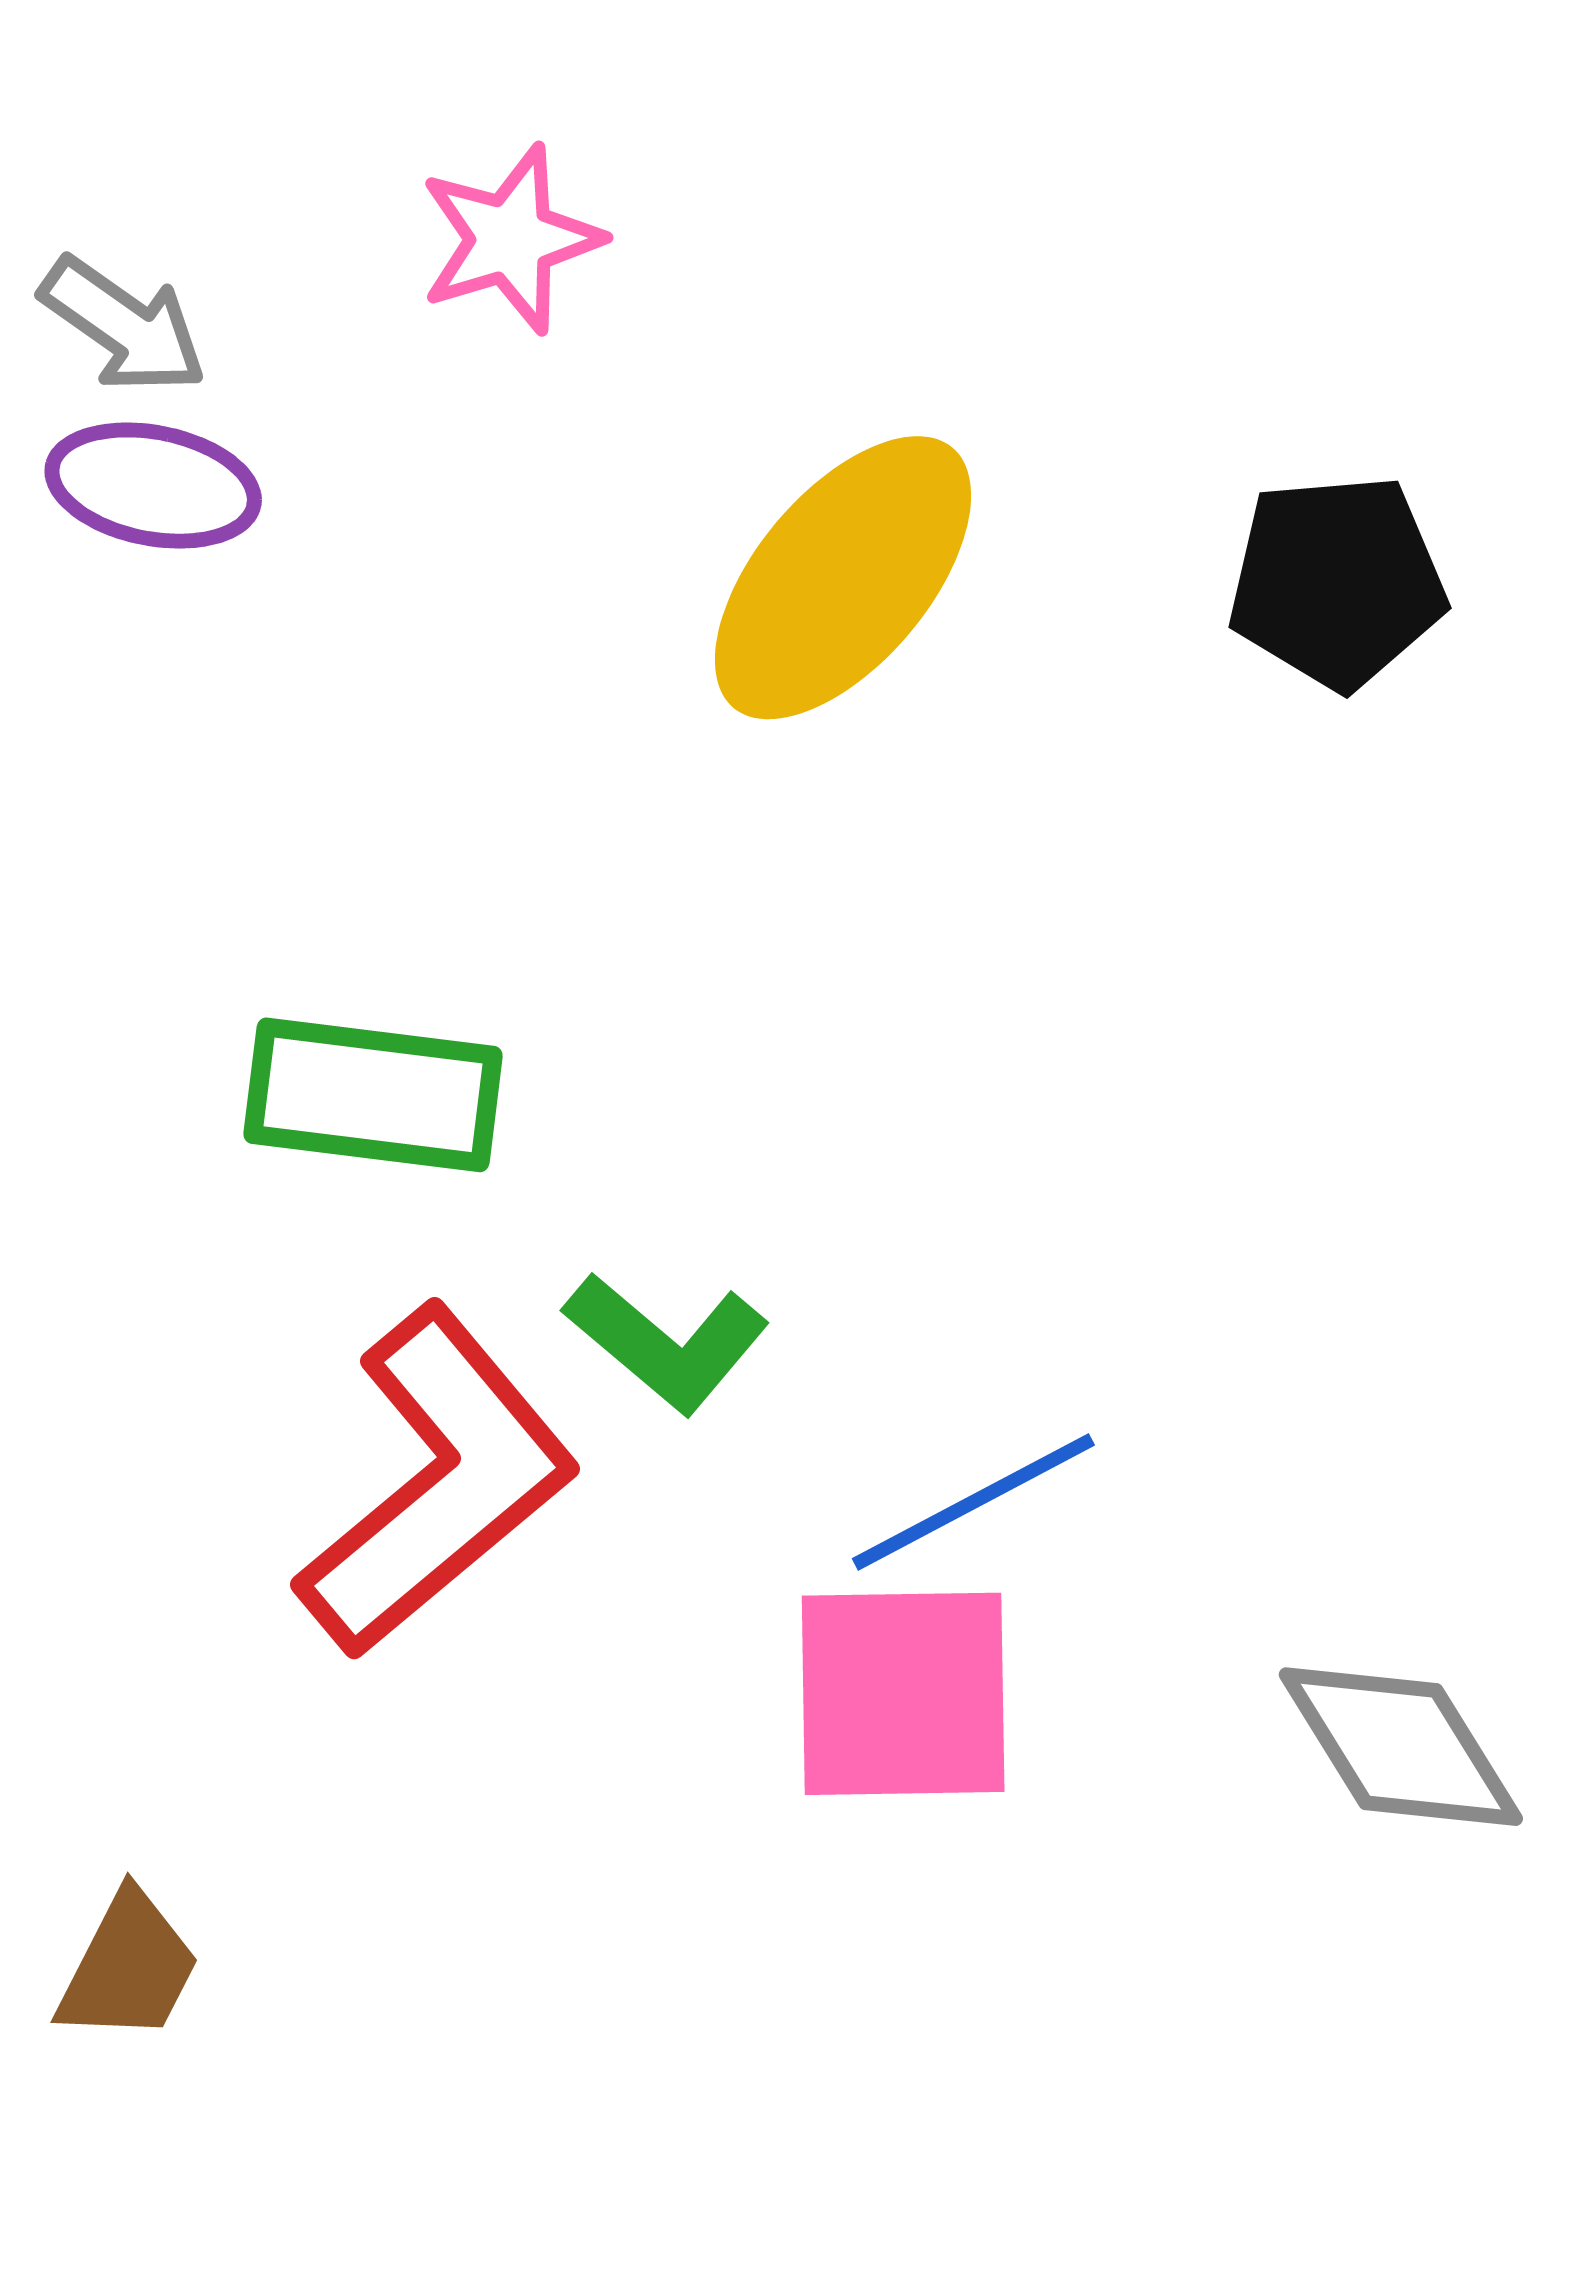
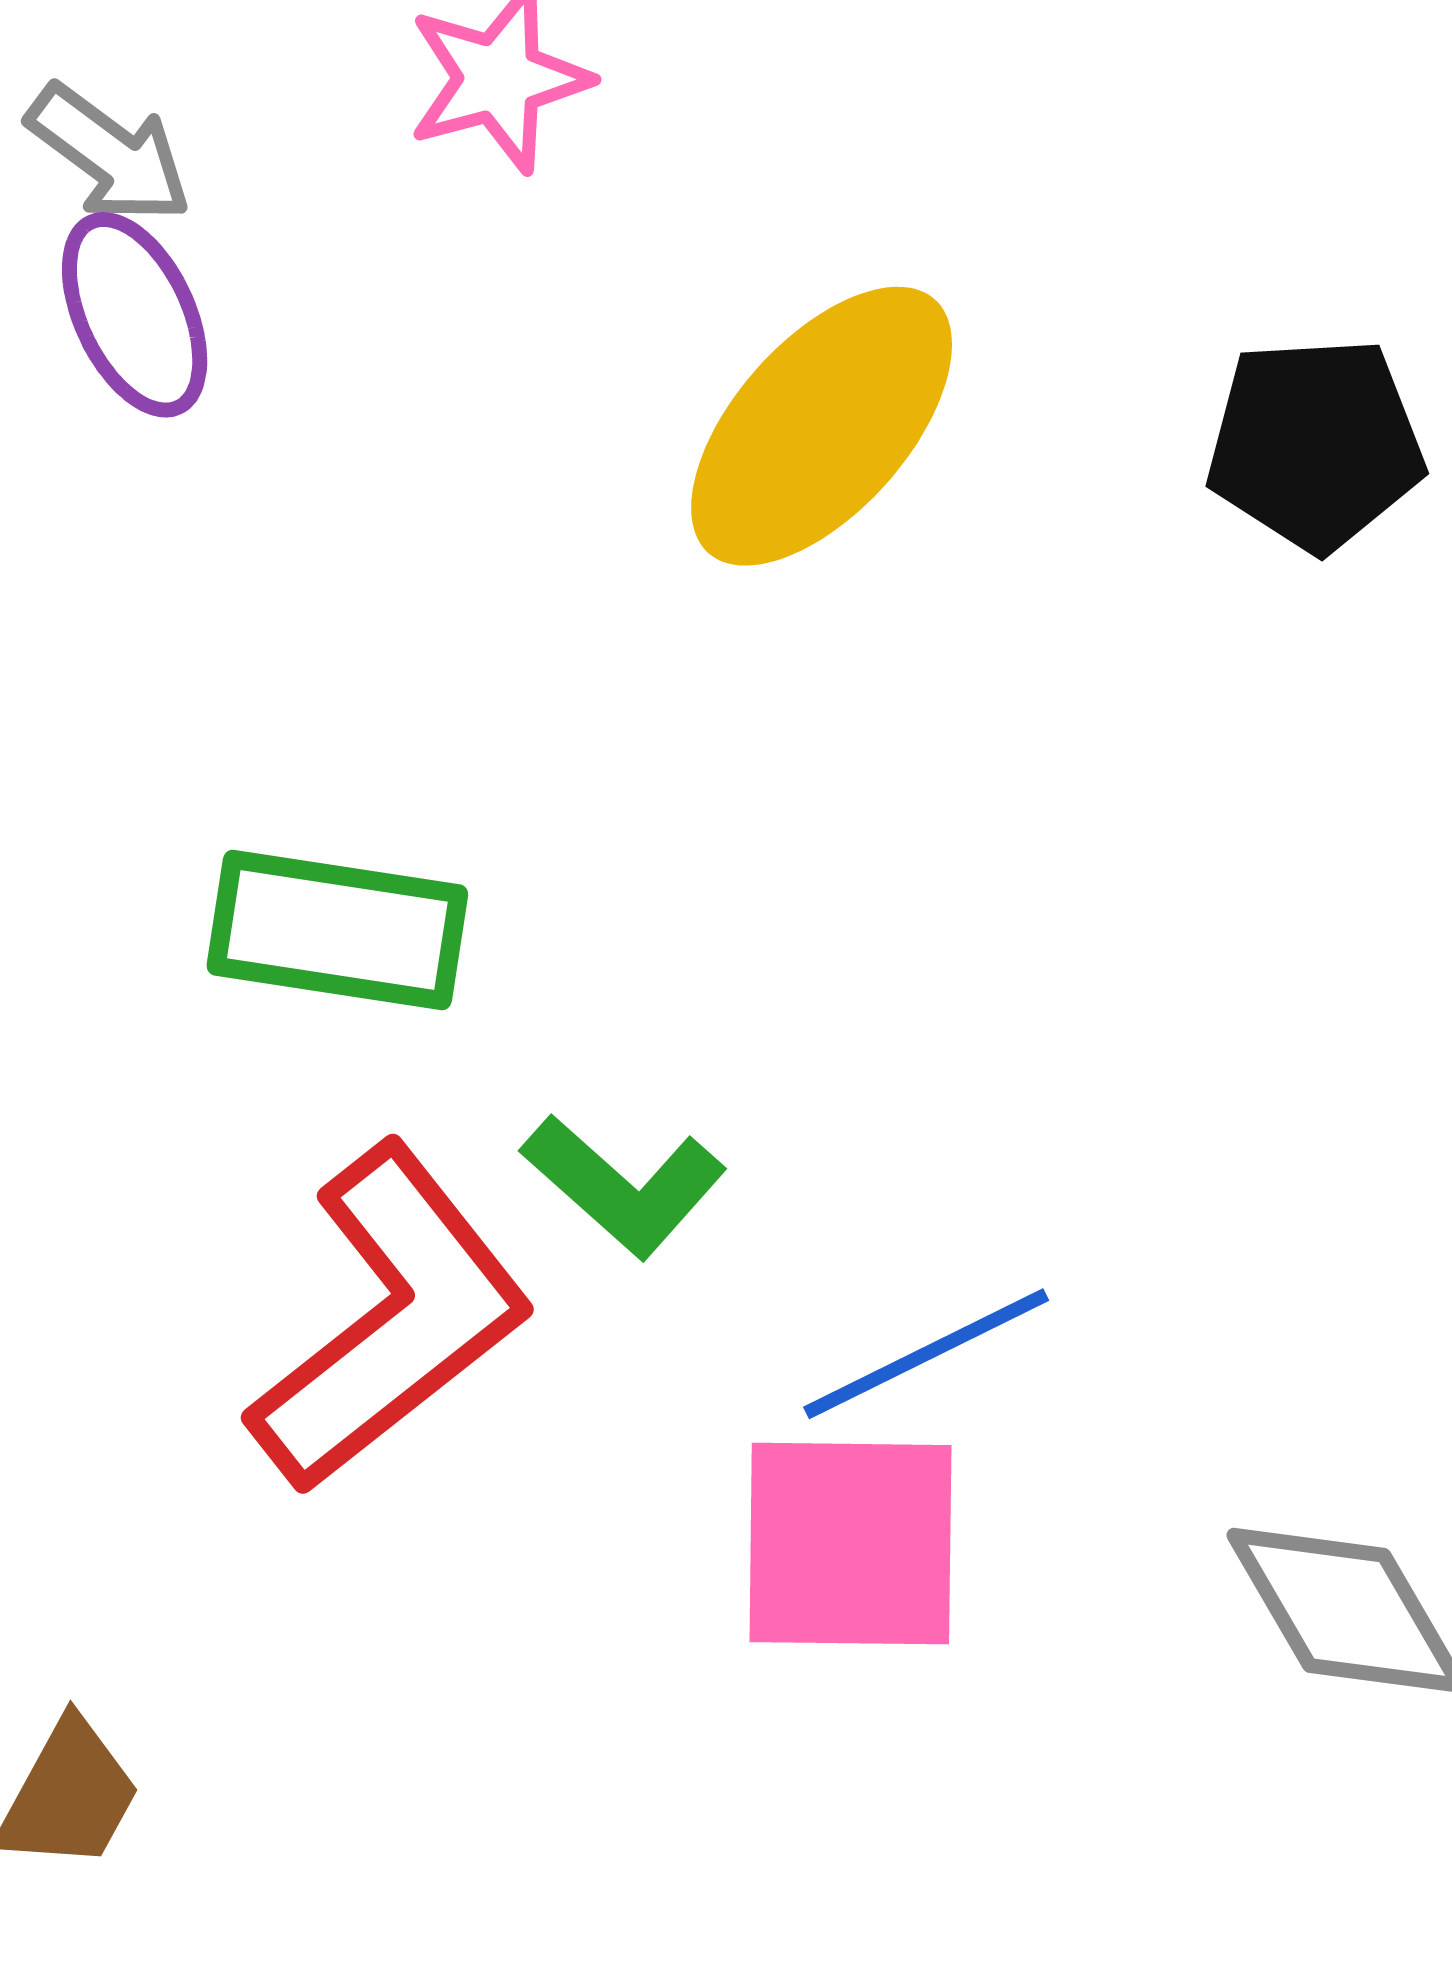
purple ellipse: (153, 486) -> (135, 315), turned 52

